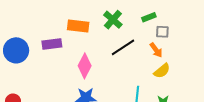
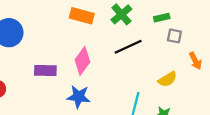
purple rectangle: (52, 44) -> (45, 70), moved
orange arrow: (156, 50) -> (195, 61), moved

